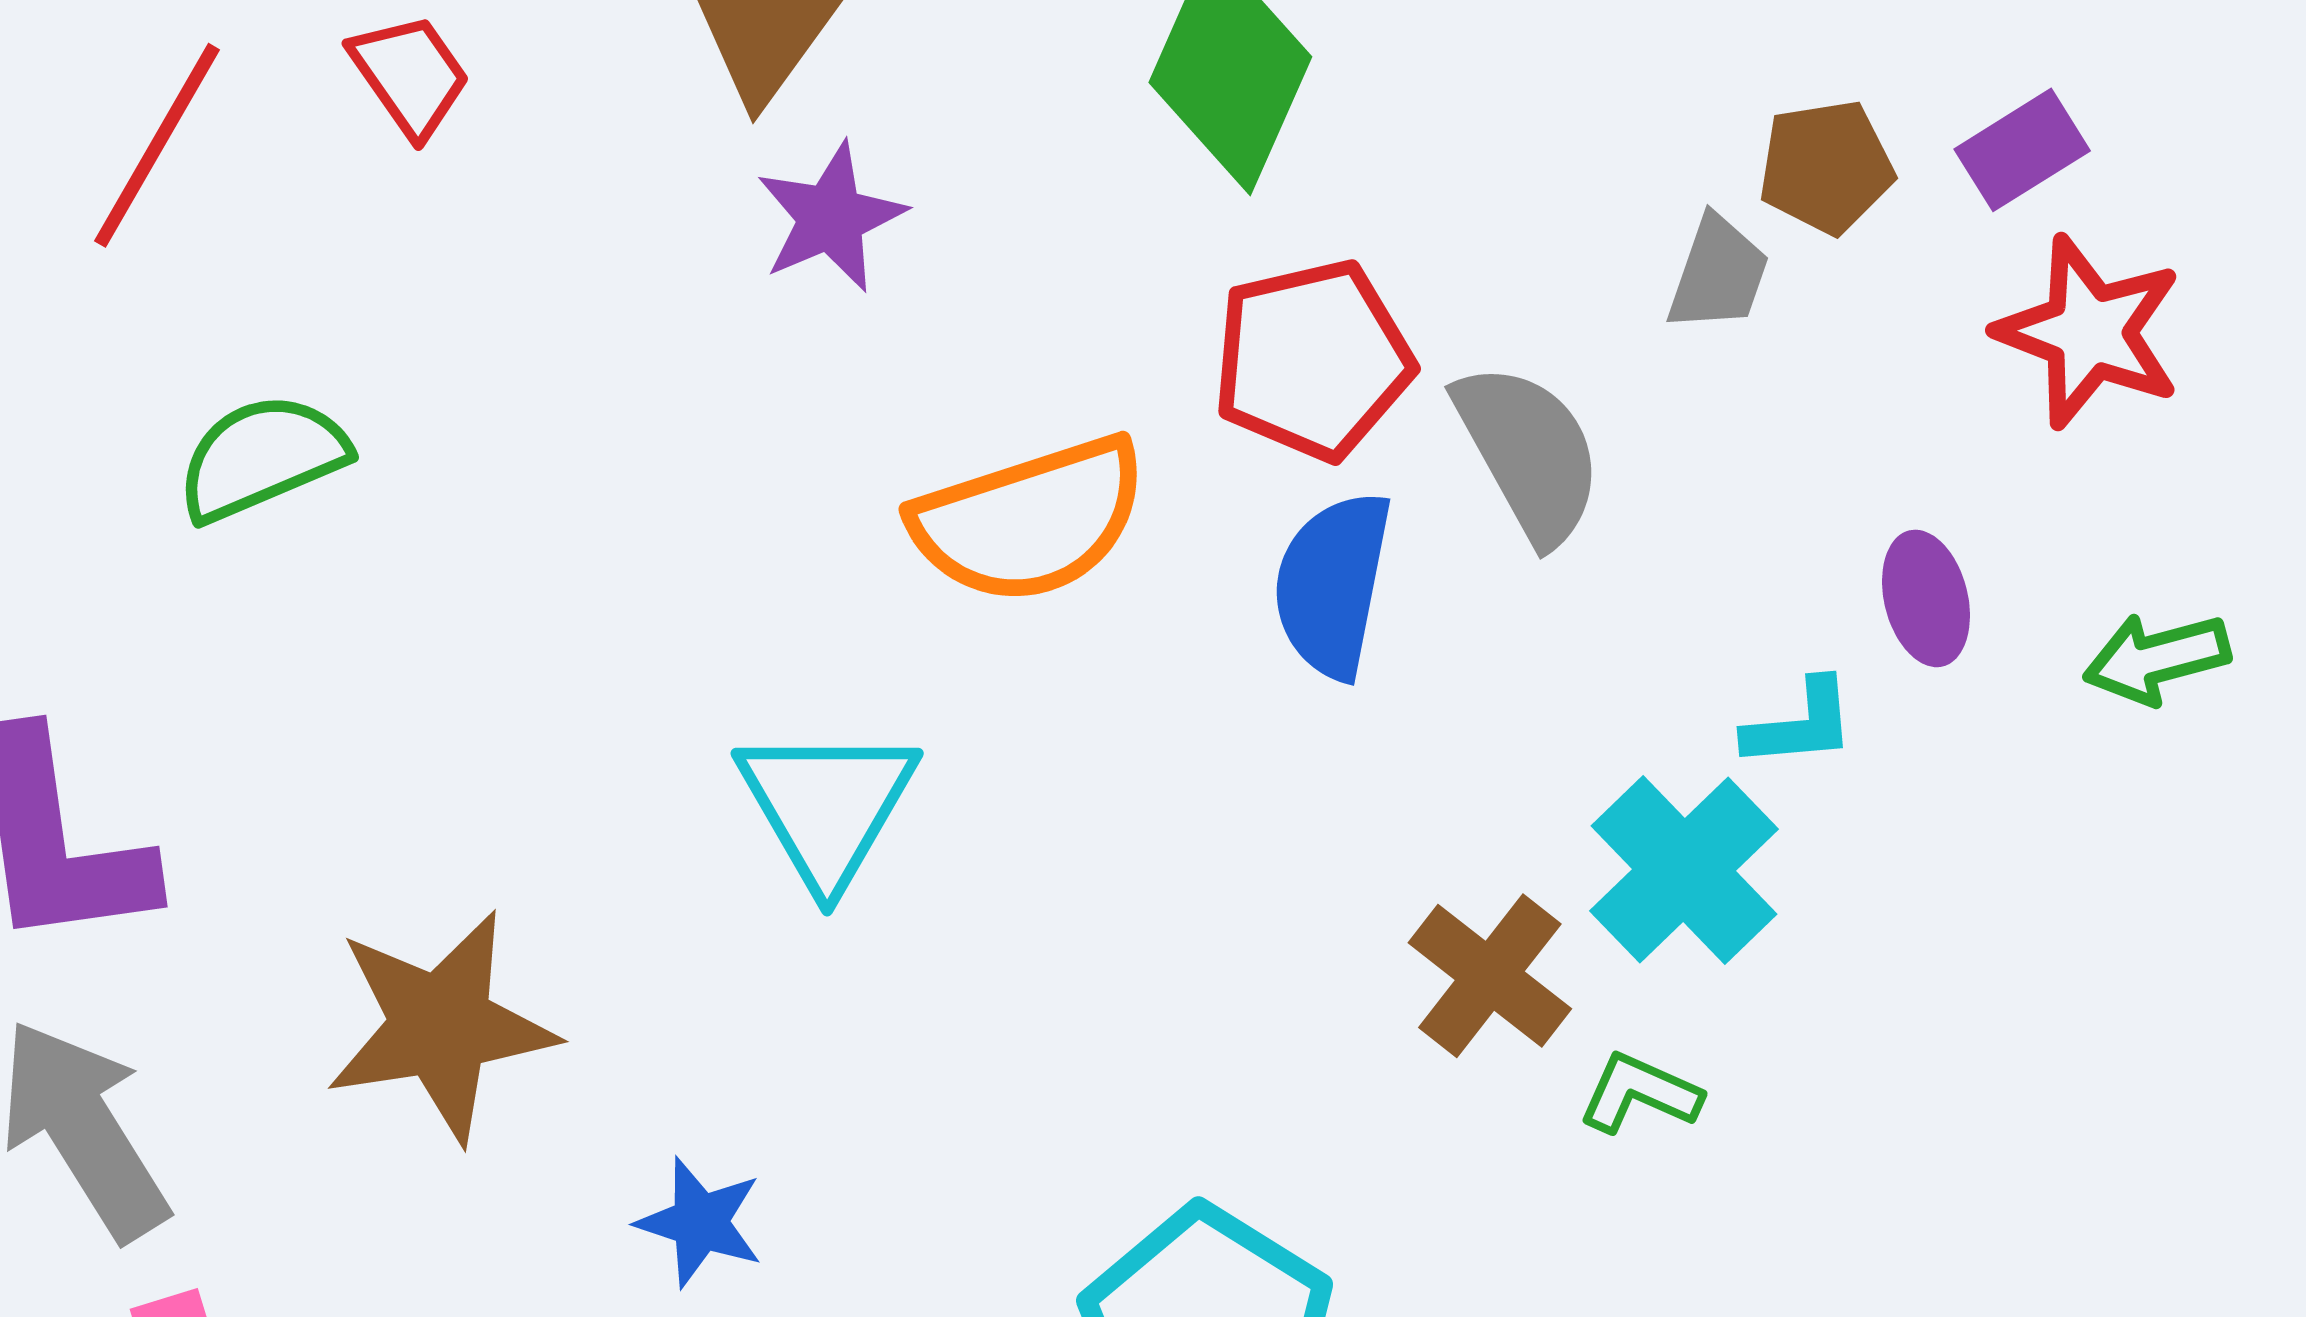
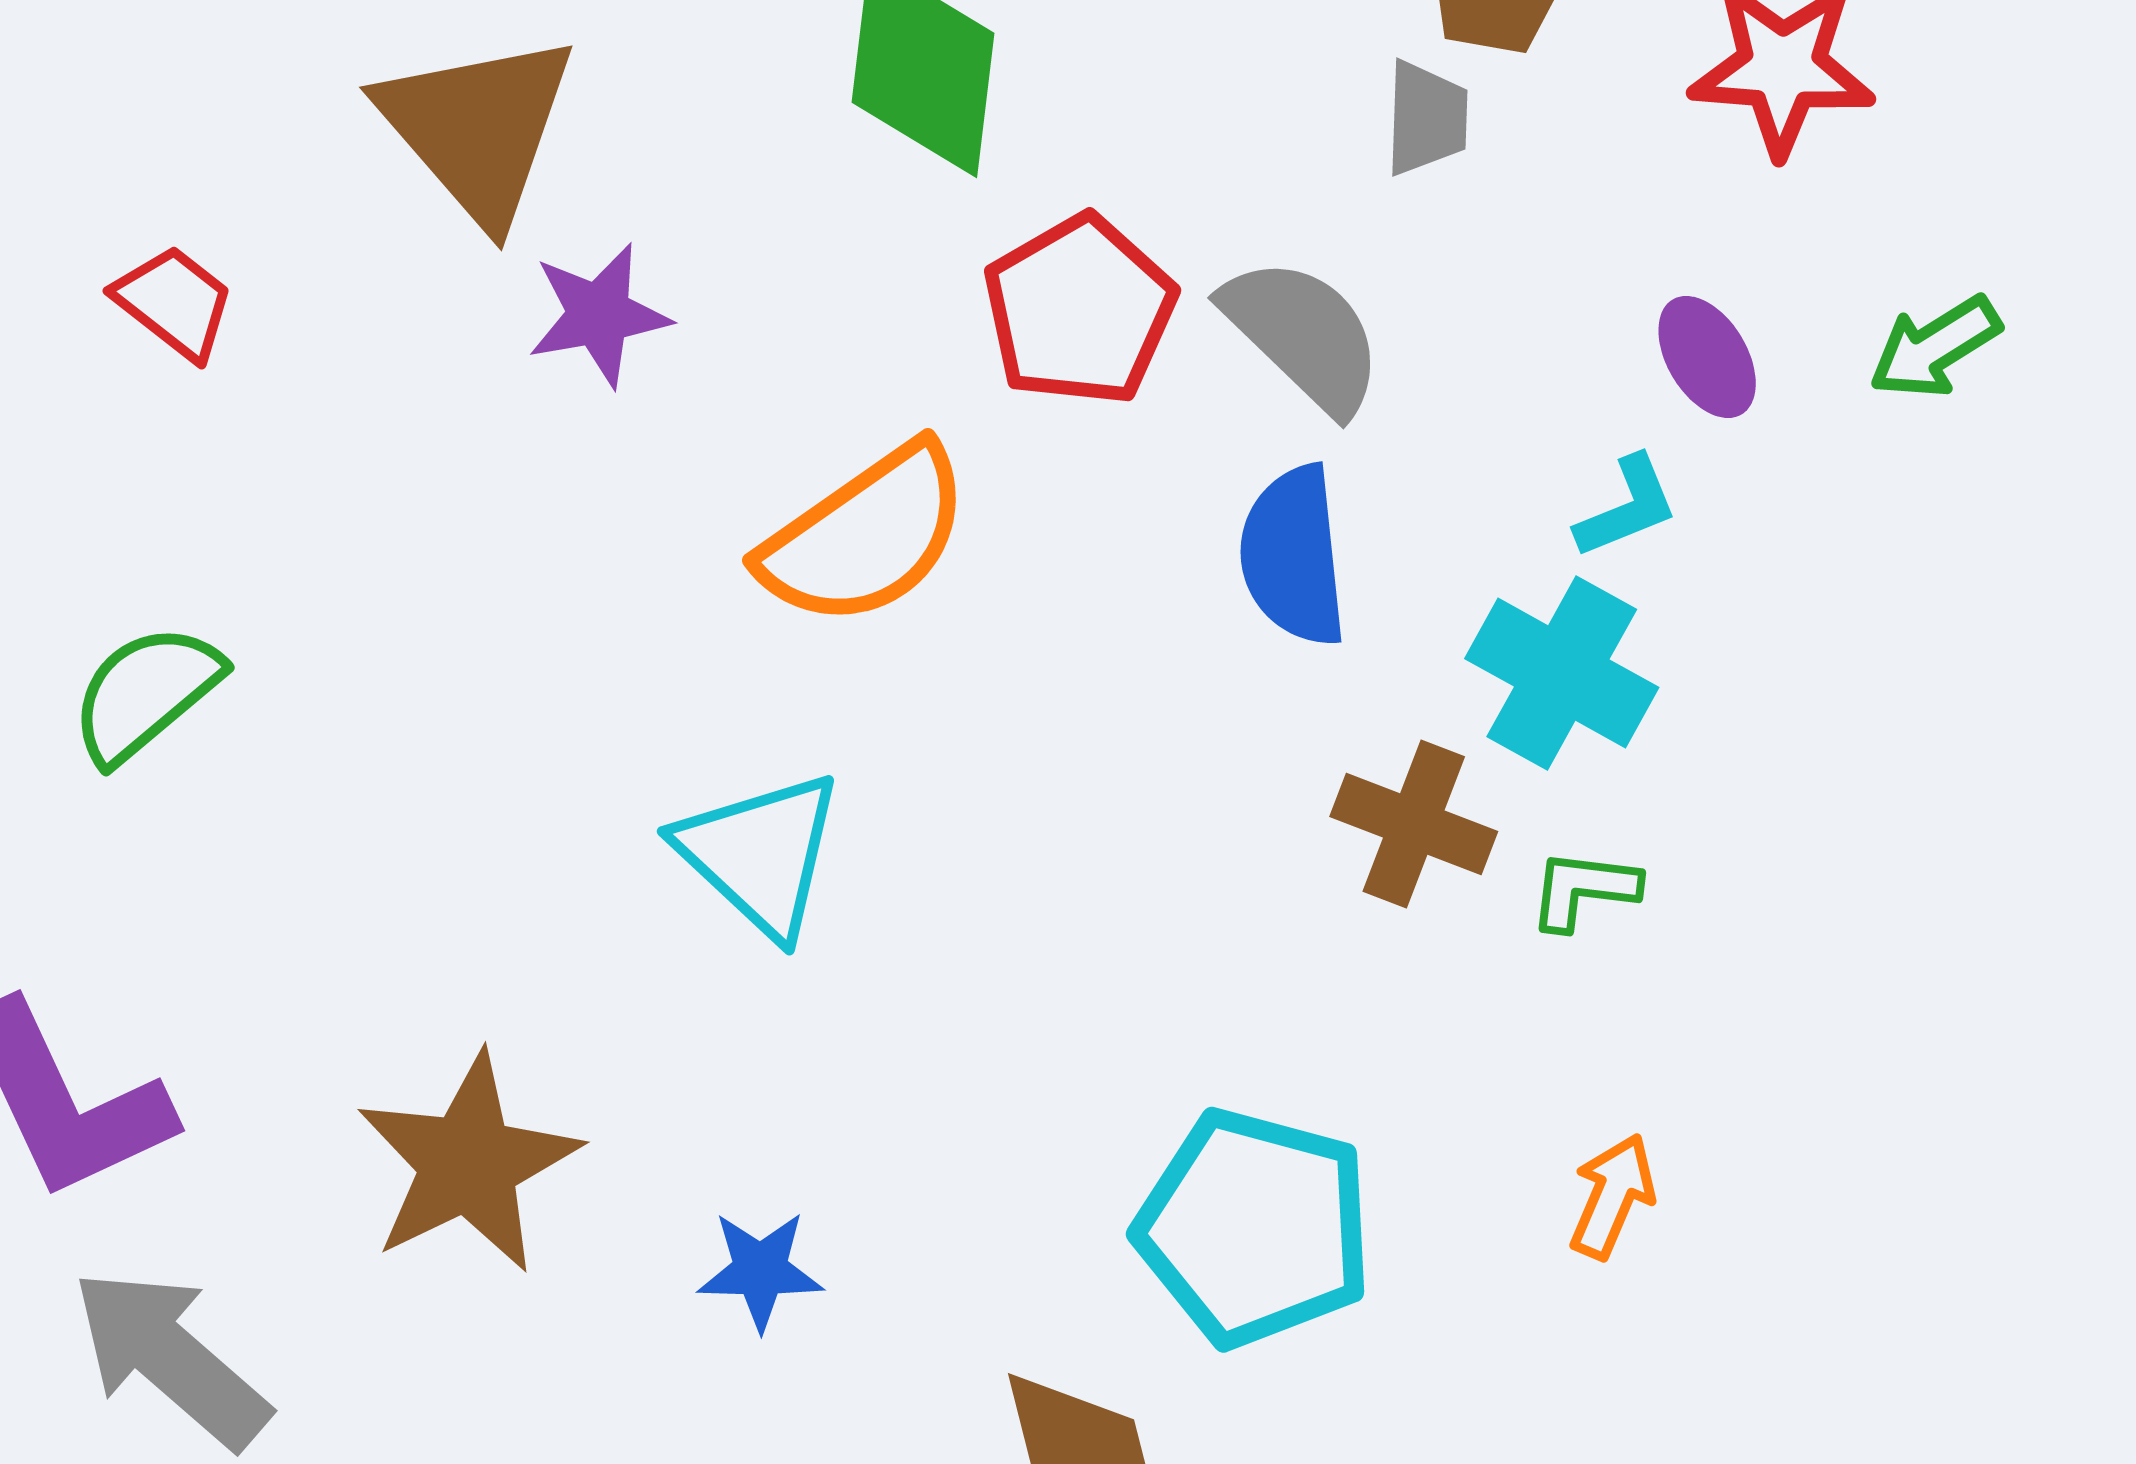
purple star: (831, 217) -> (599, 315), turned 30
blue semicircle: (1332, 585) -> (1293, 556), moved

